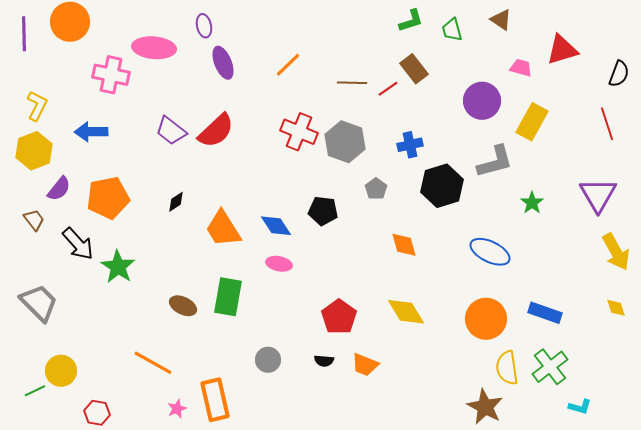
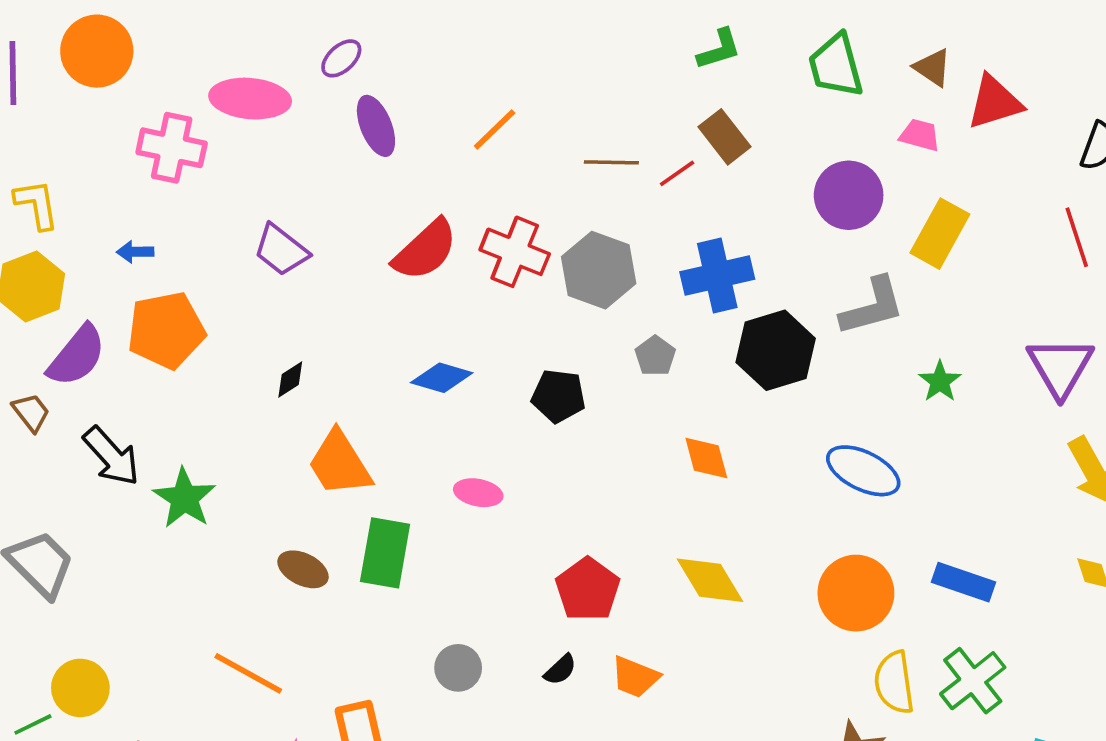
brown triangle: (501, 20) -> (933, 68), moved
purple ellipse: (204, 26) -> (341, 58), turned 60
green trapezoid: (452, 30) -> (836, 66), moved, size x1.5
yellow L-shape: (37, 106) -> (37, 204), turned -36
red semicircle: (216, 131) -> (425, 250), moved
blue arrow: (91, 132) -> (135, 252), size x0.6
blue cross: (410, 145) -> (717, 276), size x1.5
purple semicircle: (59, 189) -> (77, 356), size x1.4
orange pentagon: (108, 198) -> (166, 330), moved
blue diamond: (276, 226) -> (442, 378), moved, turned -40
orange trapezoid: (223, 229) -> (339, 463), moved
black semicircle: (324, 361) -> (560, 670), turned -48

